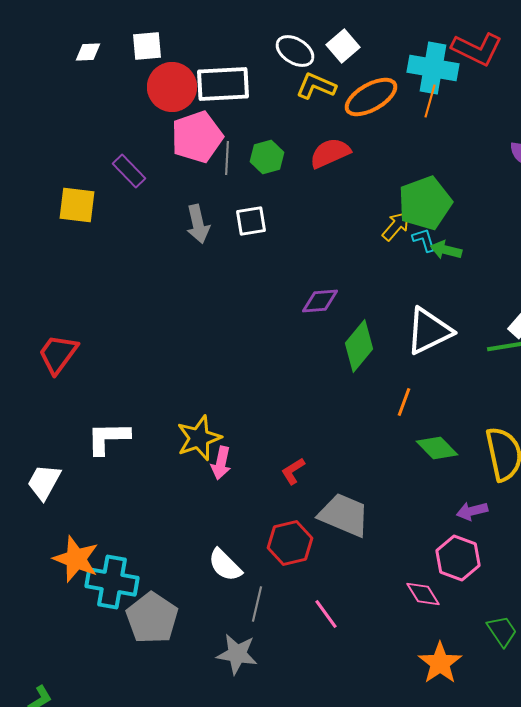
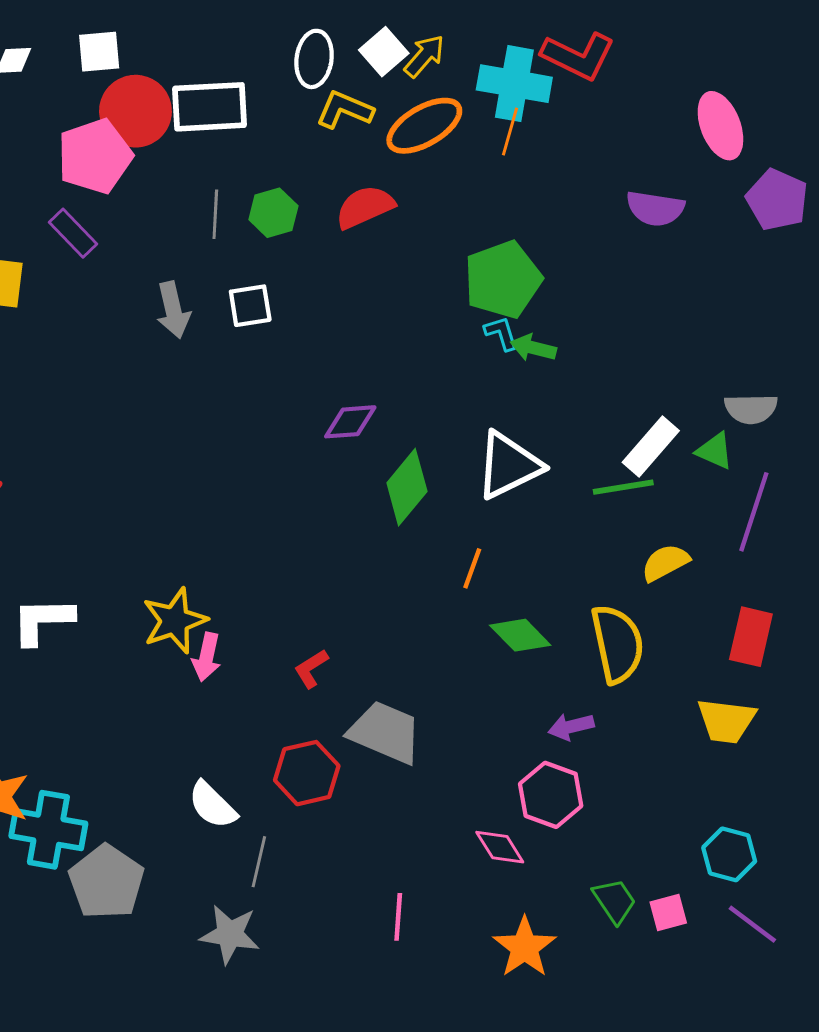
white ellipse: (295, 51) -> (314, 59), turned 66
pink pentagon: (197, 137) -> (95, 156), moved
yellow arrow: (396, 226) -> (424, 56), moved
pink line: (326, 614) -> (398, 917), moved, turned 40

